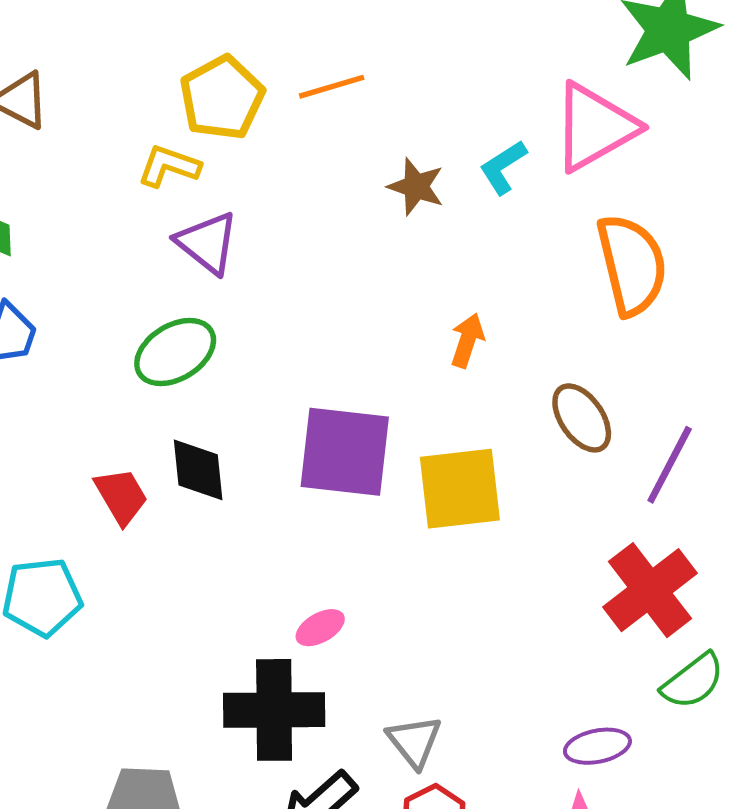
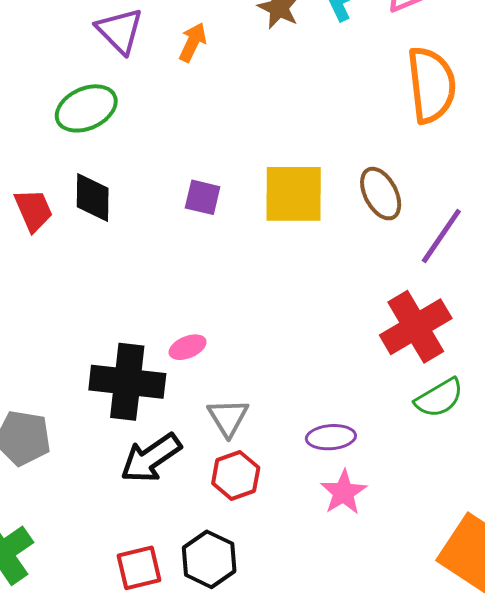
orange arrow: (467, 340) -> (193, 42), moved
purple square: (345, 452) -> (203, 197), size x0.5
yellow square: (460, 489) -> (294, 194), moved
pink ellipse: (320, 628) -> (188, 347), moved
purple ellipse: (597, 746) -> (331, 437), moved

